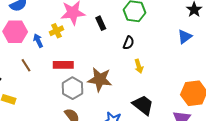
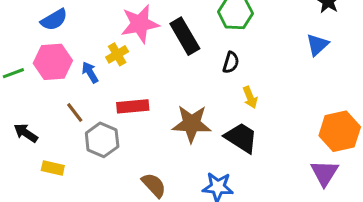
black rectangle: (101, 23) -> (185, 36), size x1.6
gray hexagon: (73, 88) -> (102, 140), moved
black trapezoid: (143, 105) -> (241, 138), moved

